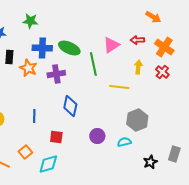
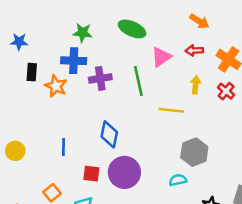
orange arrow: (153, 17) -> (199, 21), moved
green star: (30, 21) -> (83, 33), moved
green ellipse: (69, 48) -> (132, 29), moved
purple cross: (56, 74) -> (100, 78), moved
purple circle: (97, 136) -> (124, 172), moved, size x1.6

